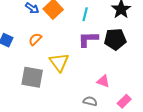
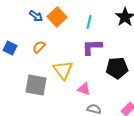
black pentagon: (115, 39) -> (117, 68), moved
pink triangle: (103, 81) -> (84, 89), moved

